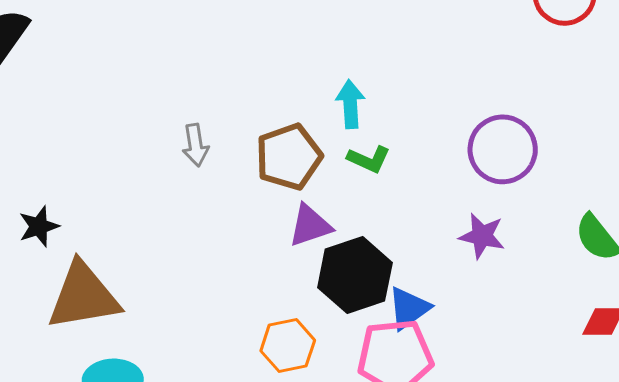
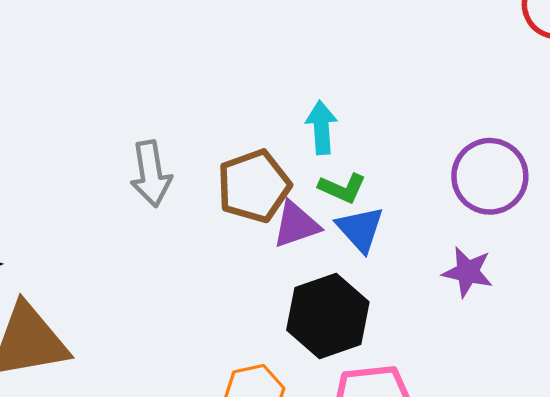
gray arrow: (195, 145) -> (151, 174), size x1.4
purple triangle: (310, 226) -> (296, 225), moved
blue triangle: (409, 308) -> (360, 229), moved, turned -36

